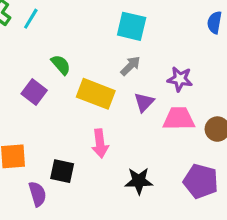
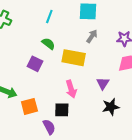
cyan line: (31, 19) -> (49, 17), moved
purple triangle: (144, 102) -> (103, 83), moved
pink arrow: (100, 143) -> (71, 89), moved

